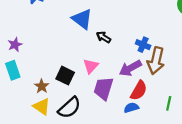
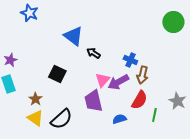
brown arrow: (156, 61) -> (142, 75), size x0.7
pink triangle: (91, 66) -> (102, 80), moved
black square: (65, 76) -> (57, 74), moved
purple trapezoid: (104, 88) -> (93, 101), turned -30
red semicircle: (139, 91) -> (139, 100), moved

